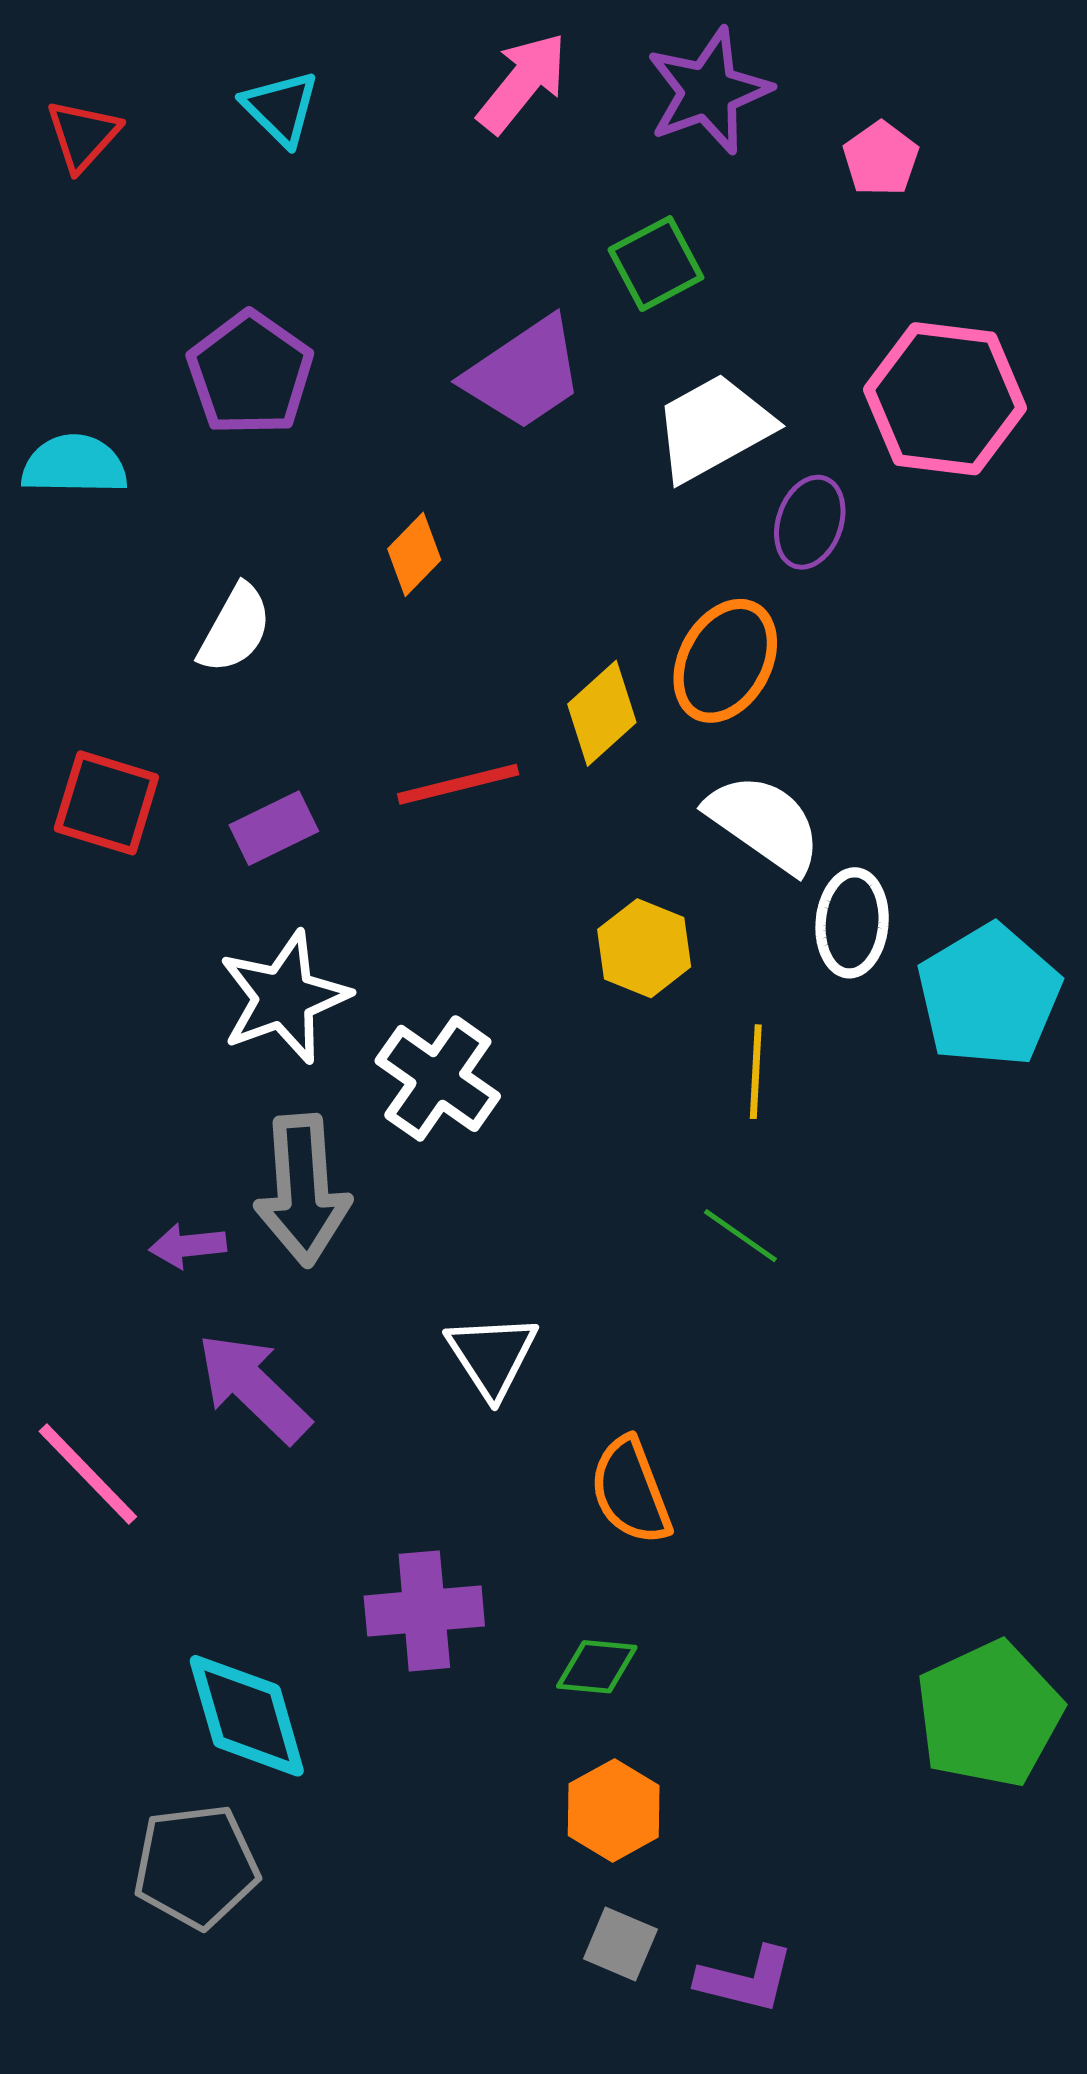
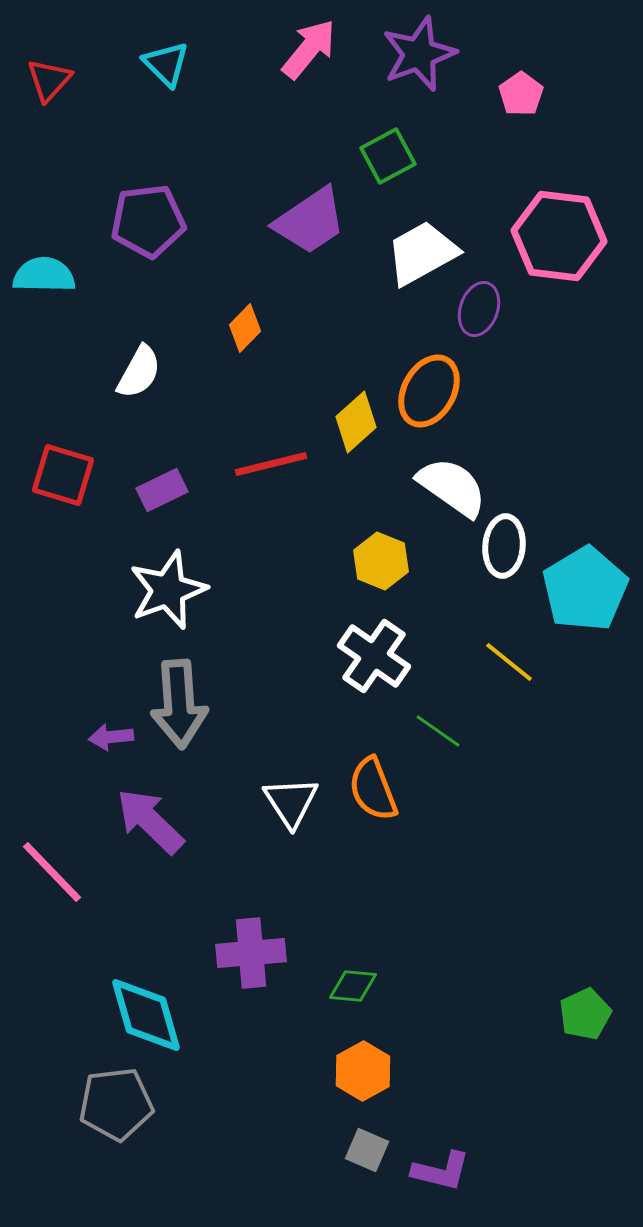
purple pentagon: (250, 373) -> (148, 221), turned 30
yellow line: (756, 1072) -> (509, 662), moved, turned -54
white cross: (438, 1078) -> (374, 656), moved
orange semicircle: (631, 1491) -> (373, 789), moved
green pentagon: (989, 1714) -> (585, 1014), size x0.6

